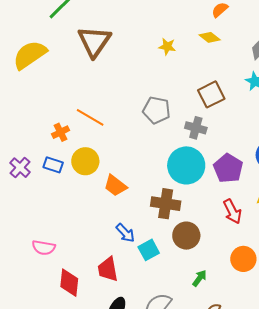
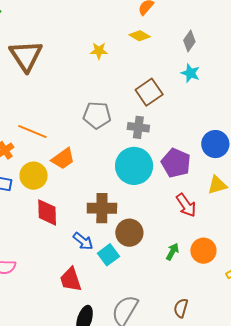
orange trapezoid: (115, 186) -> (63, 159), moved, turned -65
brown cross: (166, 204) -> (102, 208), moved
brown circle: (186, 236) -> (129, 233), moved
green arrow: (200, 278) -> (172, 252), moved
red diamond: (69, 283) -> (47, 212), moved

